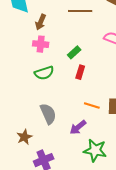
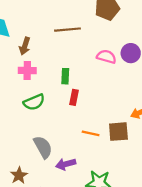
green rectangle: (74, 52) -> (65, 76), turned -40
purple arrow: (78, 127) -> (66, 164), moved, turned 30

